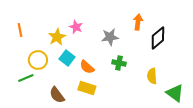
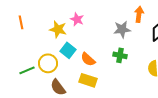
yellow star: (57, 37) -> (58, 29), turned -30
gray star: (110, 37) -> (122, 29), moved
yellow circle: (38, 60) -> (48, 63), moved

